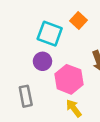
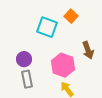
purple circle: (42, 61) -> (24, 59), moved

